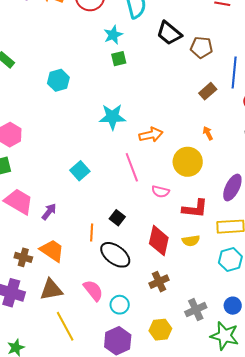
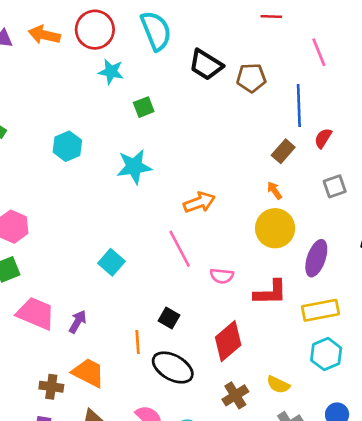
cyan star: (113, 35) -> (111, 72), moved, turned -30
brown rectangle: (208, 91) -> (283, 151), moved
cyan star: (112, 117) -> (134, 167), moved
yellow circle: (188, 162) -> (275, 228), moved
red diamond: (159, 241) -> (228, 341), turned 44
yellow semicircle: (191, 241) -> (278, 385), moved, turned 42

